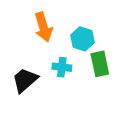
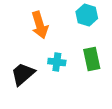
cyan hexagon: (82, 39) -> (87, 15), moved

